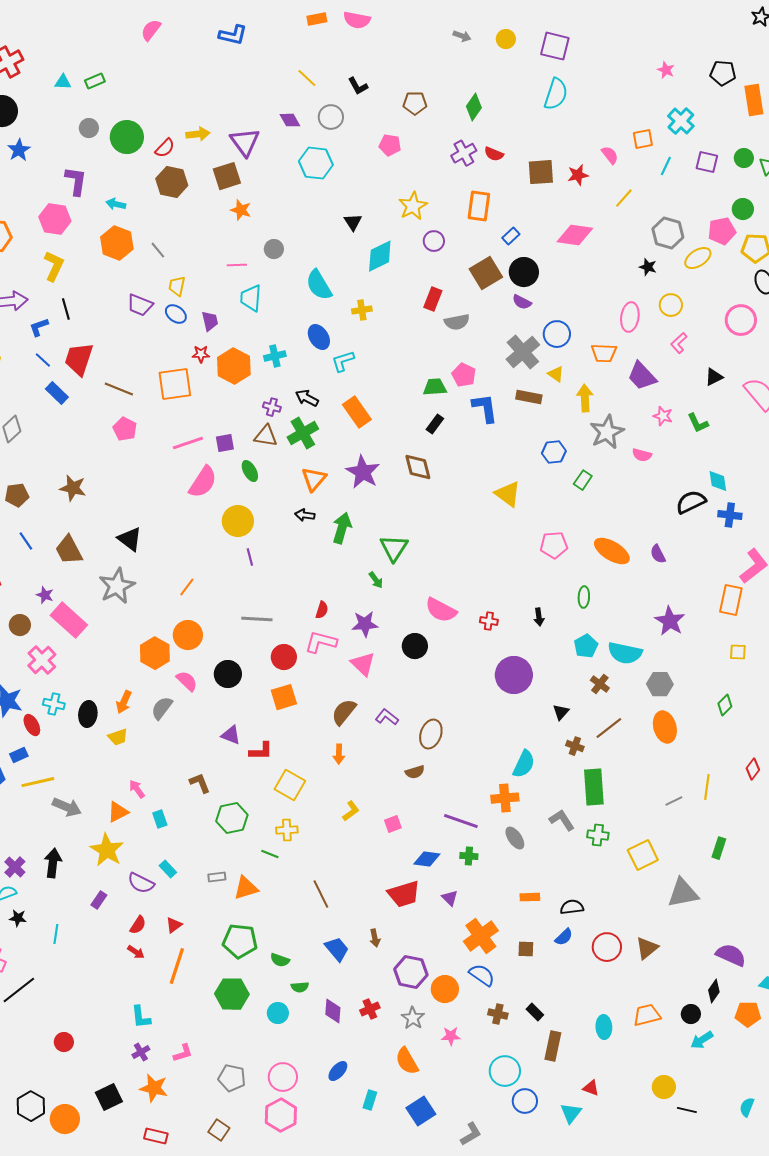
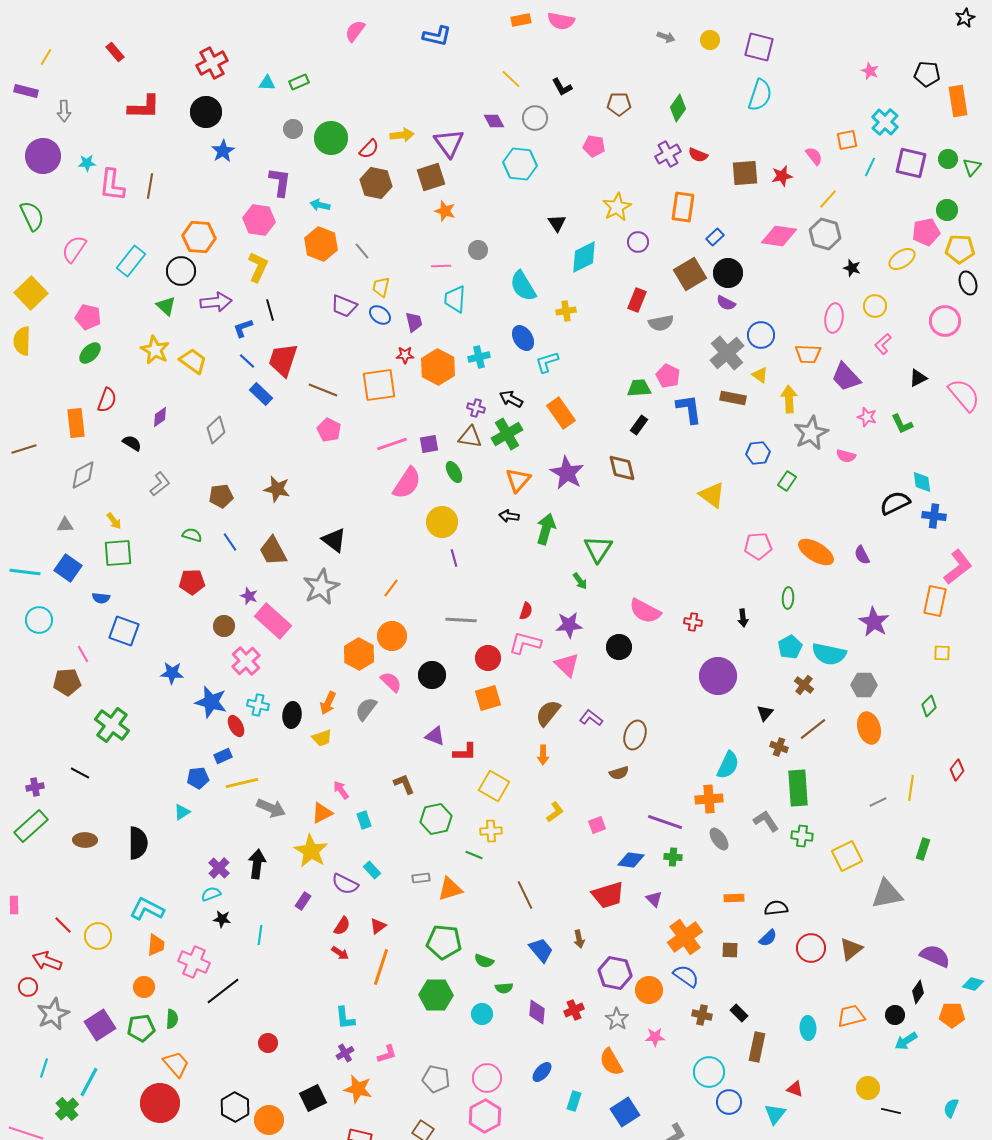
purple square: (707, 162) -> (911, 163), size x1.4
gray hexagon: (668, 233) -> (825, 234), moved

